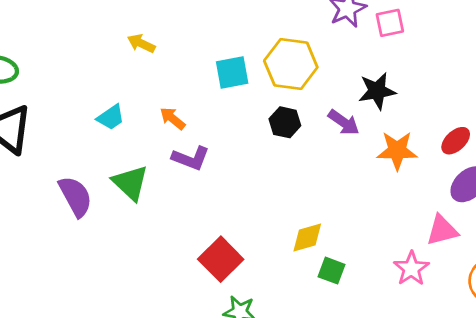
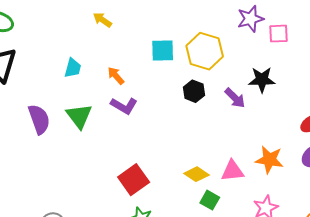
cyan trapezoid: (111, 117) -> (73, 68), turned -50
orange star: (397, 151) -> (269, 160), moved
pink triangle: (442, 230) -> (232, 171), moved
yellow diamond: (307, 237) -> (196, 174), turned 40

